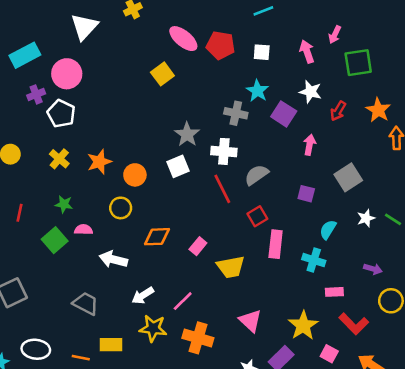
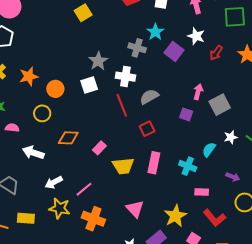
pink arrow: (310, 145) -> (198, 92), moved
cyan semicircle: (328, 230) -> (209, 150), moved
pink rectangle: (276, 244) -> (154, 163), moved

